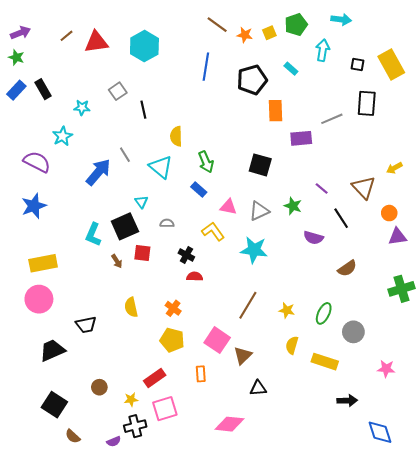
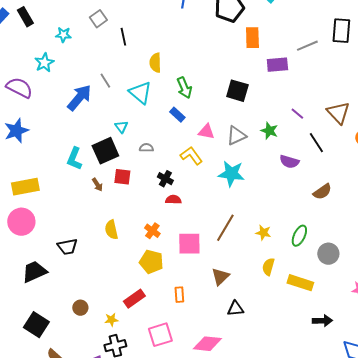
pink square: (217, 340) -> (189, 244), moved, turned -35
pink square: (165, 409) -> (160, 335), moved

